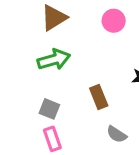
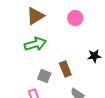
gray square: (49, 109) -> (44, 76), moved

